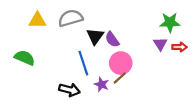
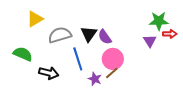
gray semicircle: (71, 18) -> (60, 35), moved
yellow triangle: (37, 20) -> (35, 19), turned -30
red arrow: (180, 47) -> (170, 34), moved
black arrow: (69, 90) -> (49, 73), moved

